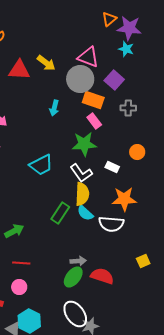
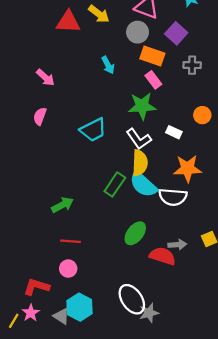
gray circle: (80, 79) -> (138, 32), size x0.7
cyan arrow: (54, 108) -> (108, 65), turned -42
cyan semicircle: (85, 213) -> (143, 184), size x1.5
gray arrow: (78, 261) -> (177, 245), moved
green ellipse: (73, 277) -> (135, 233), moved

